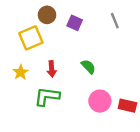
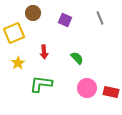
brown circle: (47, 15) -> (33, 13), moved
yellow square: (31, 38) -> (14, 33), moved
red arrow: (52, 69) -> (44, 52), moved

